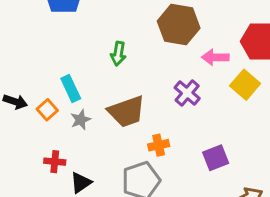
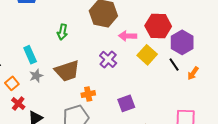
orange square: (47, 110) -> (12, 83), moved
red cross: (55, 162) -> (18, 104), turned 32

